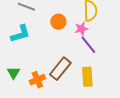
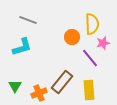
orange circle: (58, 22) -> (72, 37), moved
pink star: (81, 29) -> (103, 43), moved

